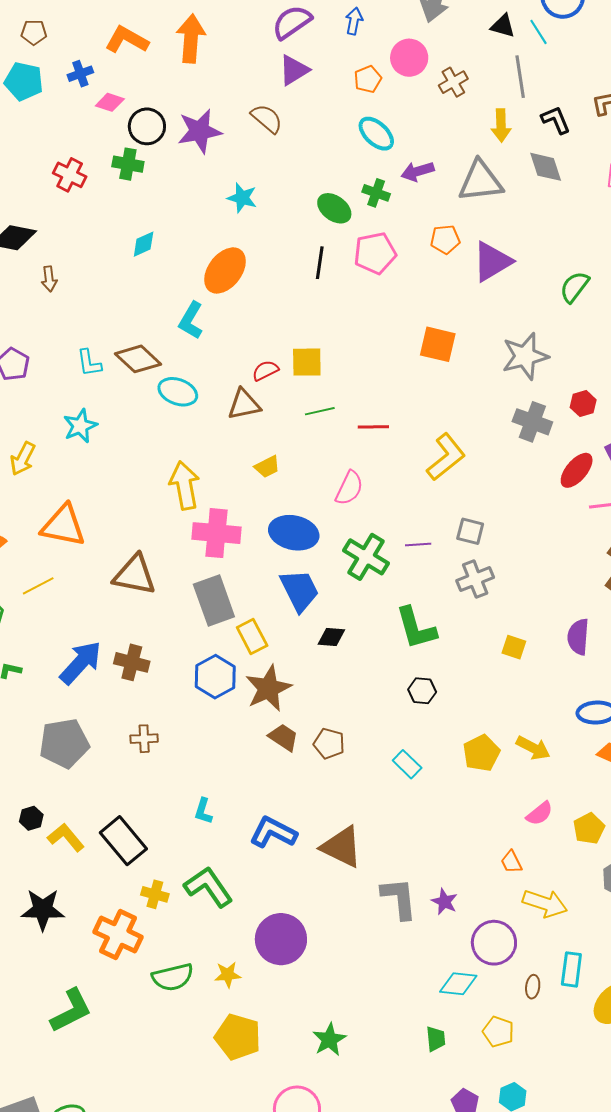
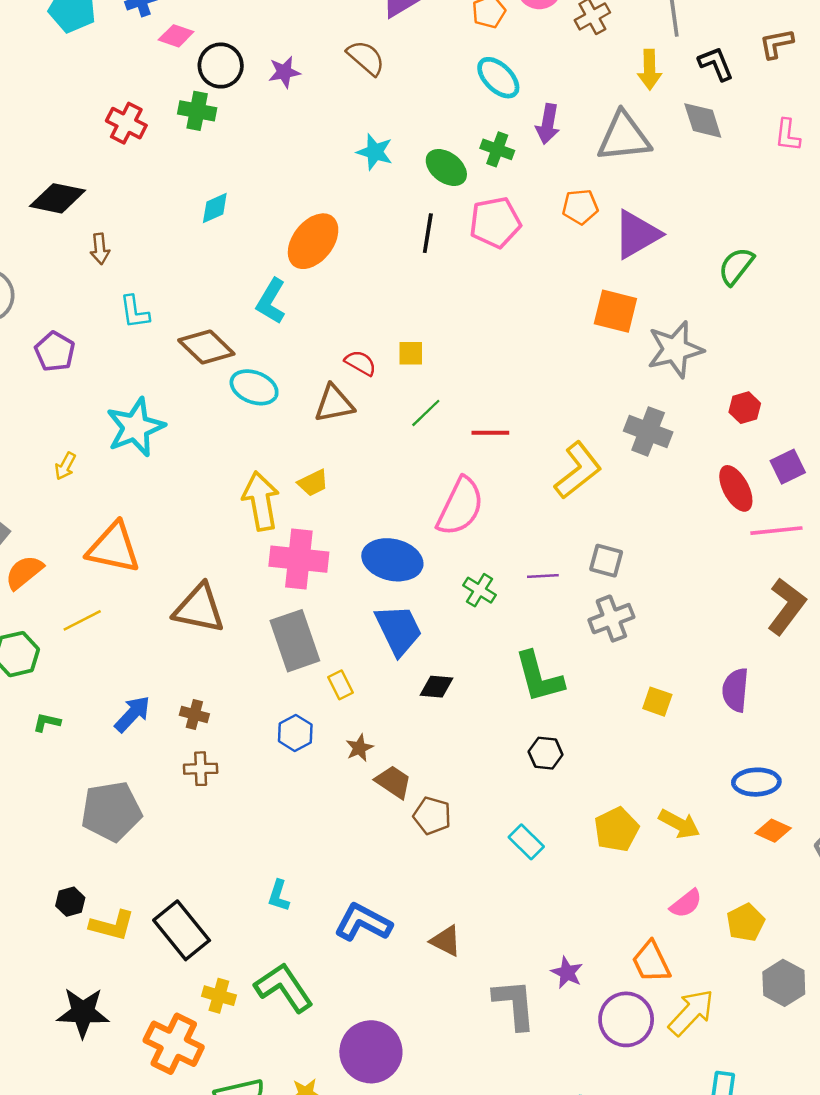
purple star: (199, 131) -> (284, 72), size x0.6
purple arrow: (418, 171) -> (548, 124), turned -64
cyan star: (242, 198) -> (375, 152), moved
orange square: (438, 344) -> (615, 311), moved
yellow square: (307, 362) -> (411, 353), size x0.7
cyan L-shape: (89, 363) -> (135, 312), moved
red semicircle: (265, 371) -> (360, 363), turned 56
green line: (320, 411) -> (426, 413), turned -32
gray cross: (532, 422) -> (648, 431), moved
cyan star: (80, 426) -> (135, 427), size x1.4
yellow arrow: (23, 459) -> (65, 466), size x0.7
yellow trapezoid: (267, 467) -> (313, 483), moved
red ellipse: (577, 470) -> (736, 488), turned -69
pink semicircle: (349, 488) -> (460, 507), size x1.4
green cross: (366, 557) -> (480, 590), size x0.6
yellow rectangle: (252, 636) -> (340, 685), size x0.7
brown cross: (132, 662) -> (194, 715), size x0.7
blue arrow: (81, 663) -> (132, 714), size x0.7
blue hexagon: (215, 677) -> (295, 733), size x0.7
brown star: (268, 688) -> (359, 748), size x0.5
brown trapezoid: (283, 737) -> (393, 782), moved
brown cross: (144, 739) -> (201, 769), moved
yellow L-shape: (66, 837) -> (112, 925), turned 144
brown triangle: (342, 847) -> (446, 941), size x0.6
orange trapezoid: (511, 862) -> (651, 962), size x1.5
purple star: (444, 902) -> (567, 973), moved
yellow arrow: (545, 903) -> (691, 1012), turned -66
purple circle: (494, 943) -> (626, 1019), moved

